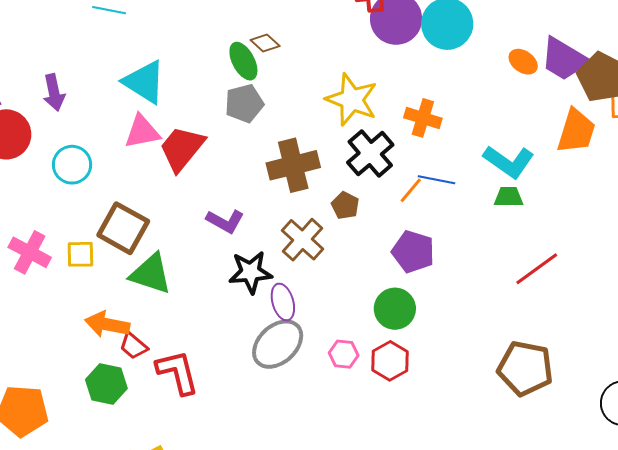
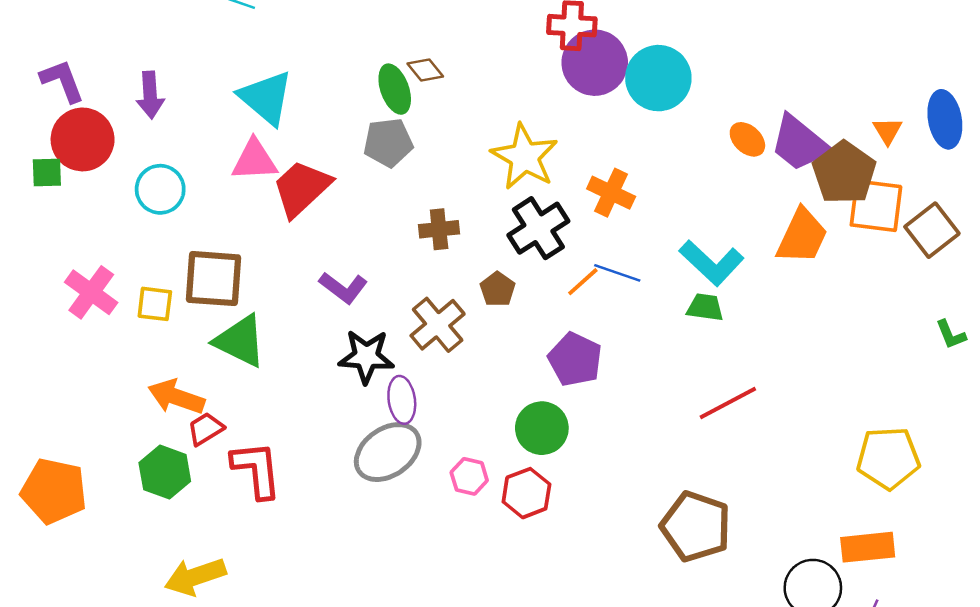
brown cross: (293, 165) -> (439, 229), size x0.6
brown square: (123, 228) -> (213, 279), turned -33
red trapezoid: (134, 346) -> (206, 429), turned 100

